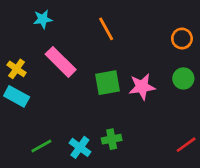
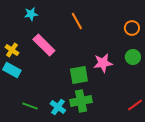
green square: (108, 83) -> (79, 75), moved
green cross: (112, 139) -> (81, 101), size x1.5
green line: (41, 146) -> (30, 106), turned 49

